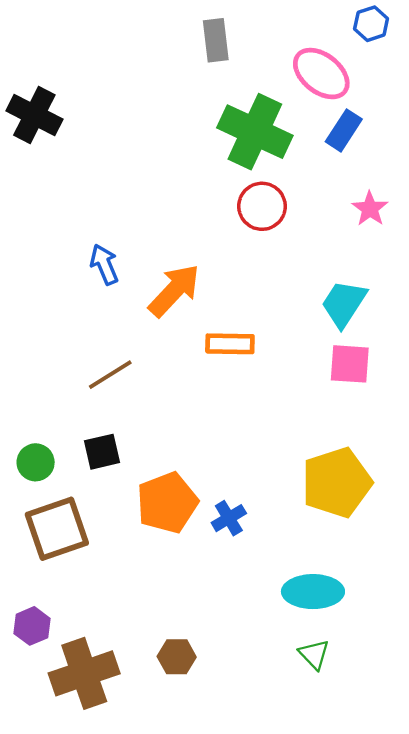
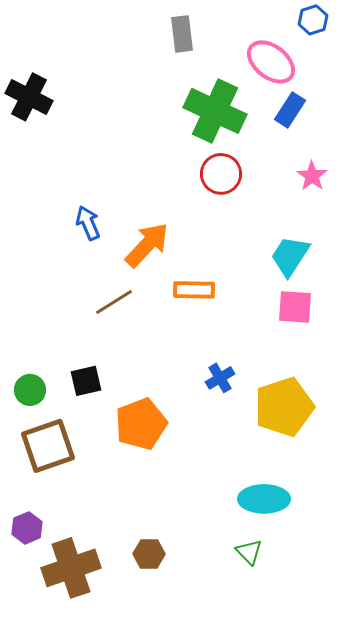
brown line: (110, 375) -> (114, 302), moved
blue cross: (229, 518) -> (220, 378), moved
green triangle: (314, 654) -> (249, 552), moved

